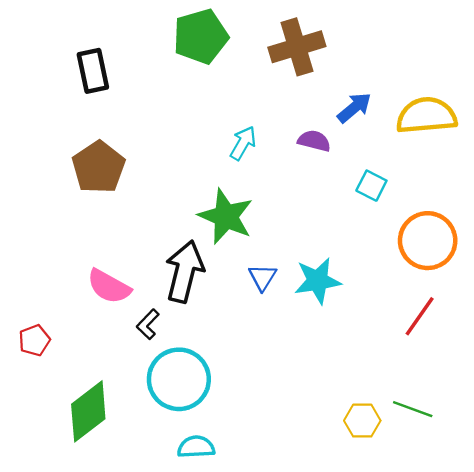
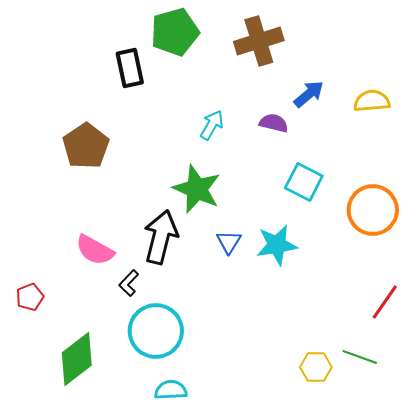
black rectangle: (93, 71) -> (130, 68), moved
yellow semicircle: (426, 116) -> (372, 101), size x0.7
cyan square: (371, 186) -> (304, 182), moved, size x1.4
red line: (420, 316) -> (385, 302), moved

